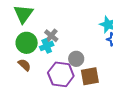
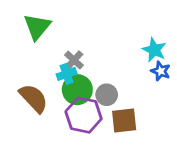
green circle: (27, 43) -> (77, 90), moved
brown semicircle: (24, 65) -> (34, 98), size x1.6

